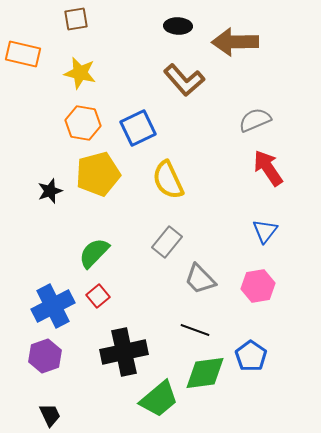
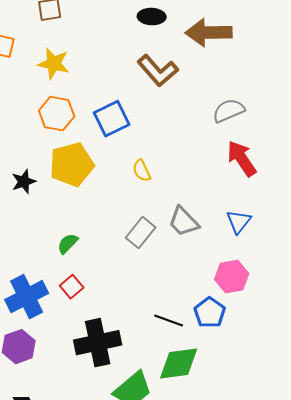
yellow semicircle: (168, 180) -> (142, 171), size x0.6
green semicircle: (94, 253) -> (68, 244), size x0.7
gray trapezoid: (200, 279) -> (184, 222), moved
blue pentagon: (251, 356) -> (210, 313), moved

